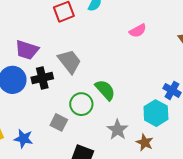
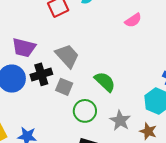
green circle: (81, 104) -> (85, 111), moved
gray square: (59, 122) -> (64, 87), moved

